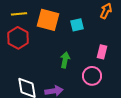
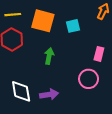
green arrow: (65, 60) -> (49, 56), moved

